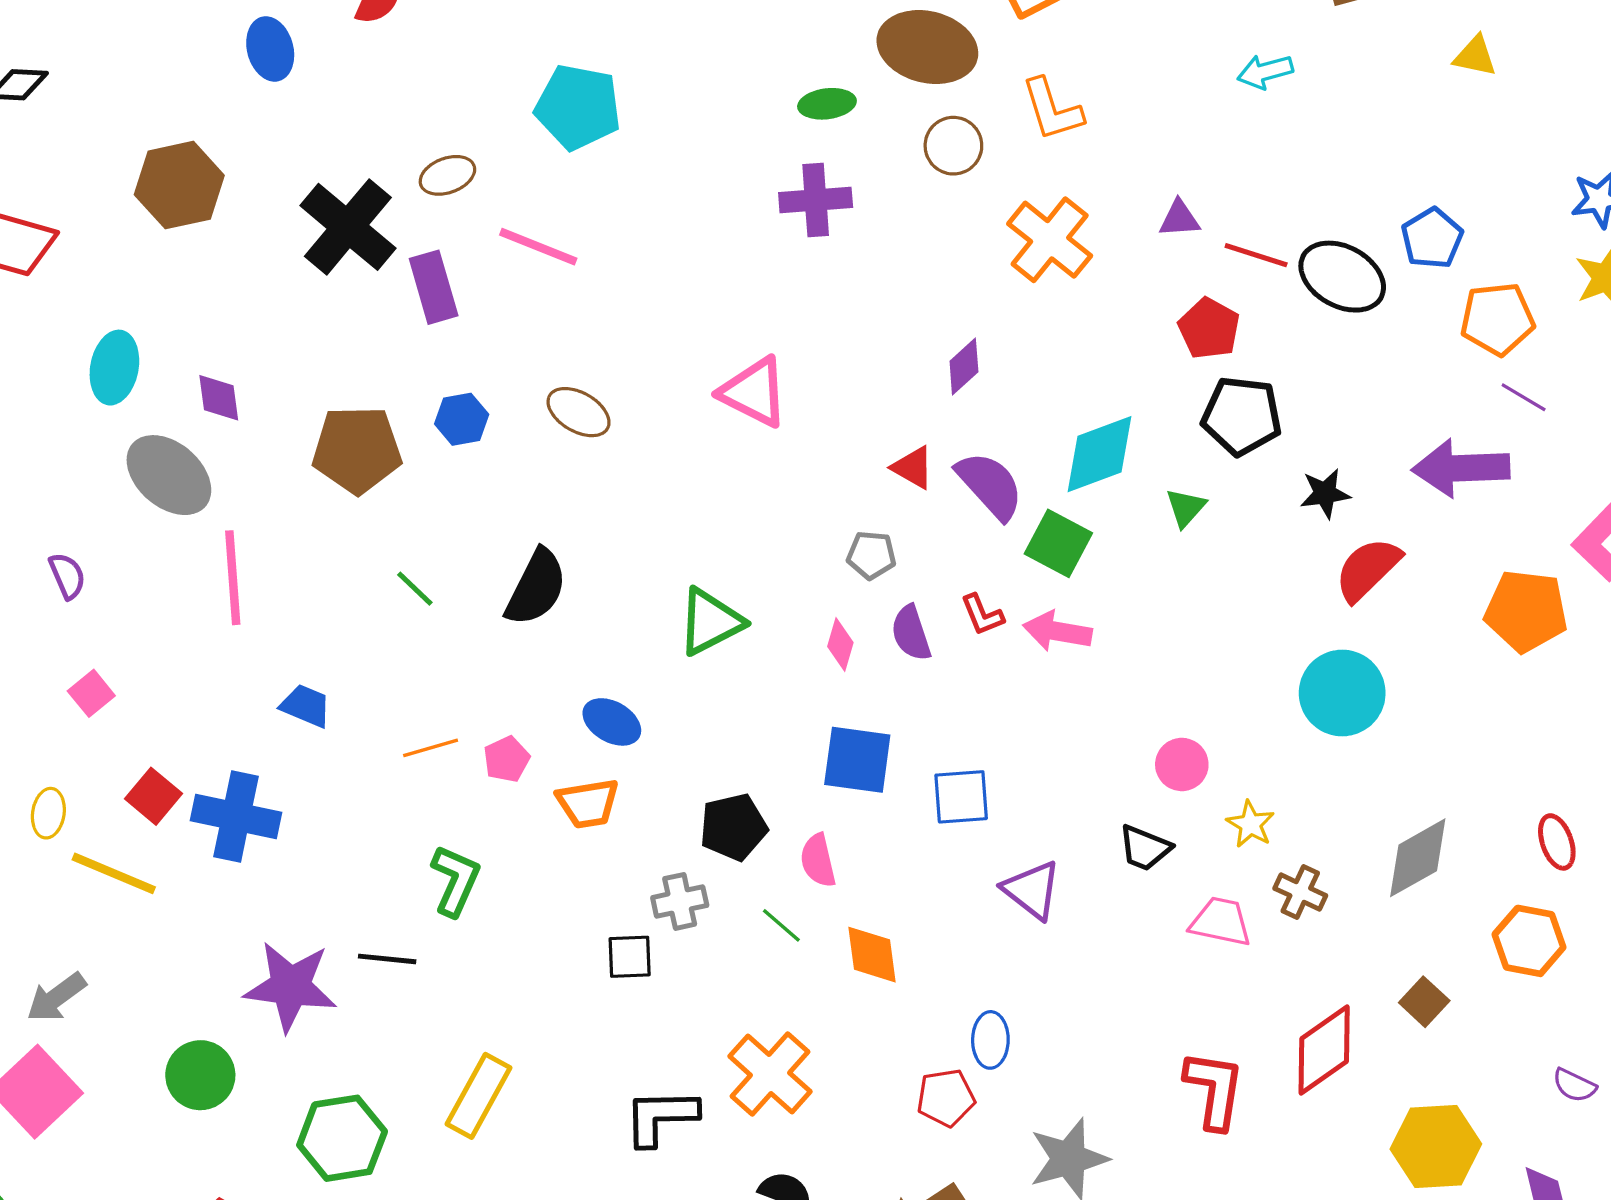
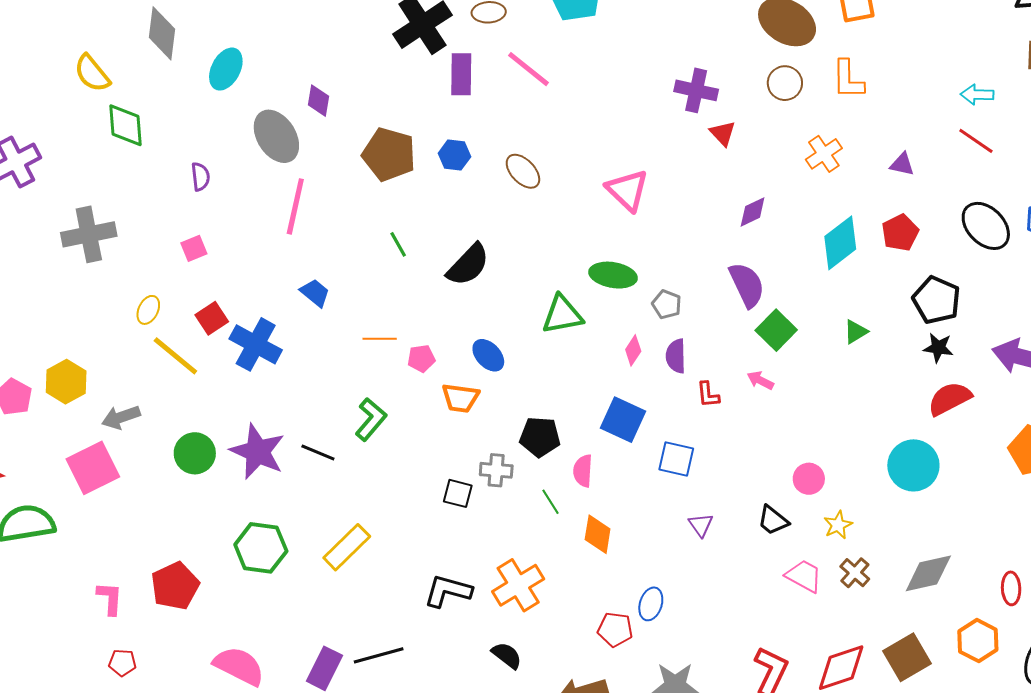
green ellipse: (827, 104) -> (613, 275), moved, size x1.4
orange cross: (1050, 240) -> (824, 154), size x0.7
red line: (1256, 255) -> (976, 141), moved
cyan ellipse: (114, 368) -> (226, 69), moved
black pentagon: (1242, 416) -> (937, 300), moved
cyan diamond: (1100, 454) -> (840, 243), moved, turned -34
red triangle: (913, 467) -> (723, 133), moved
red L-shape: (982, 615) -> (708, 395), moved
pink arrow: (1057, 631) -> (760, 380), size x0.7
purple triangle: (1032, 890) -> (701, 525), size x0.7
brown square: (1424, 1002) -> (907, 657), size x1.6
green circle: (200, 1075) -> (195, 453), moved

